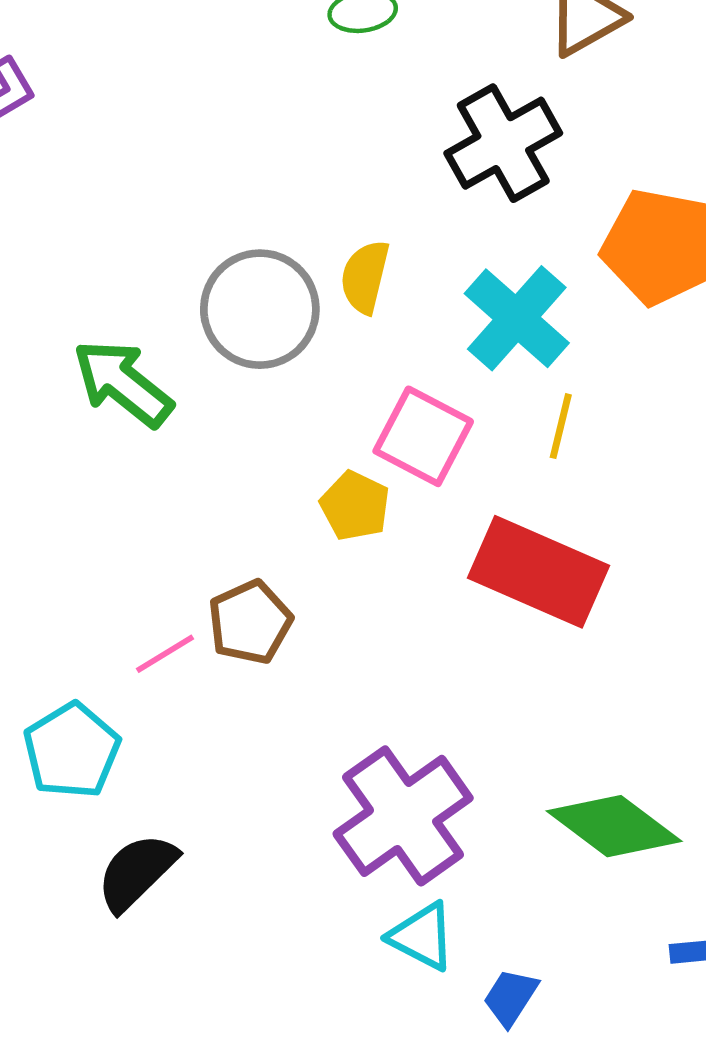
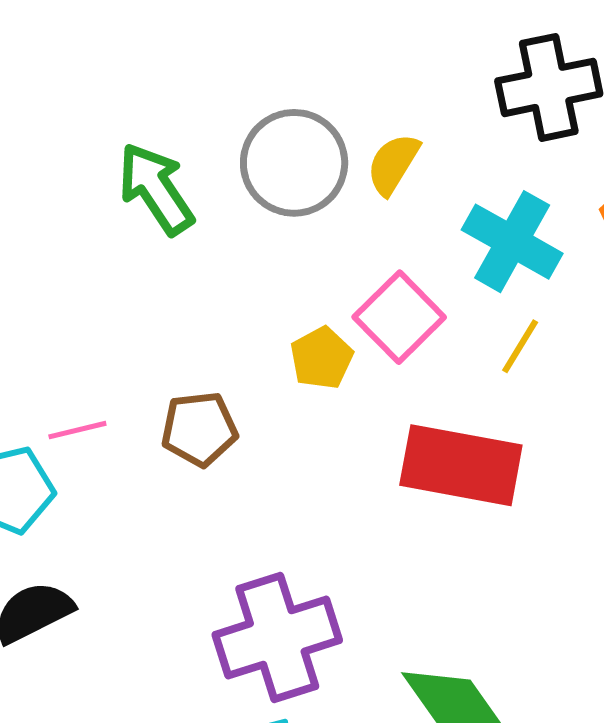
cyan cross: (517, 318) -> (512, 242), turned -30
red rectangle: (538, 572) -> (461, 465), turned -31
pink line: (165, 654) -> (77, 430), moved

